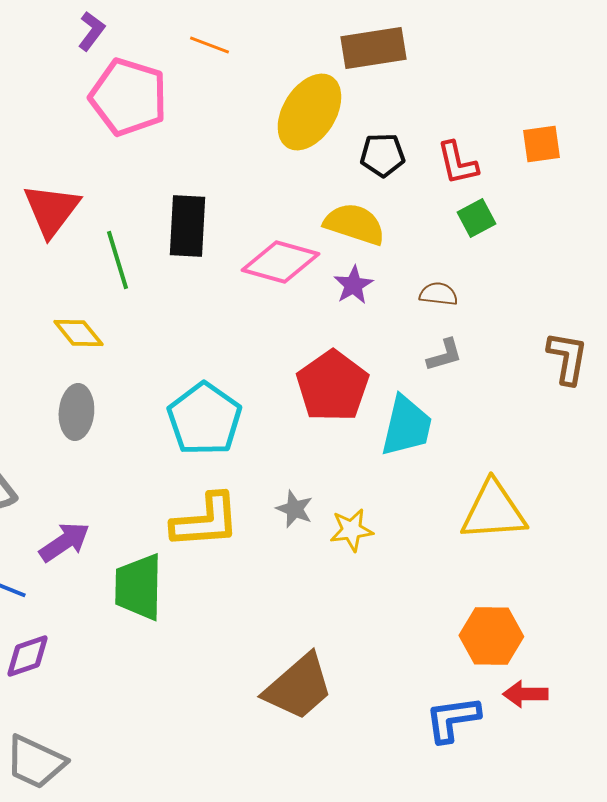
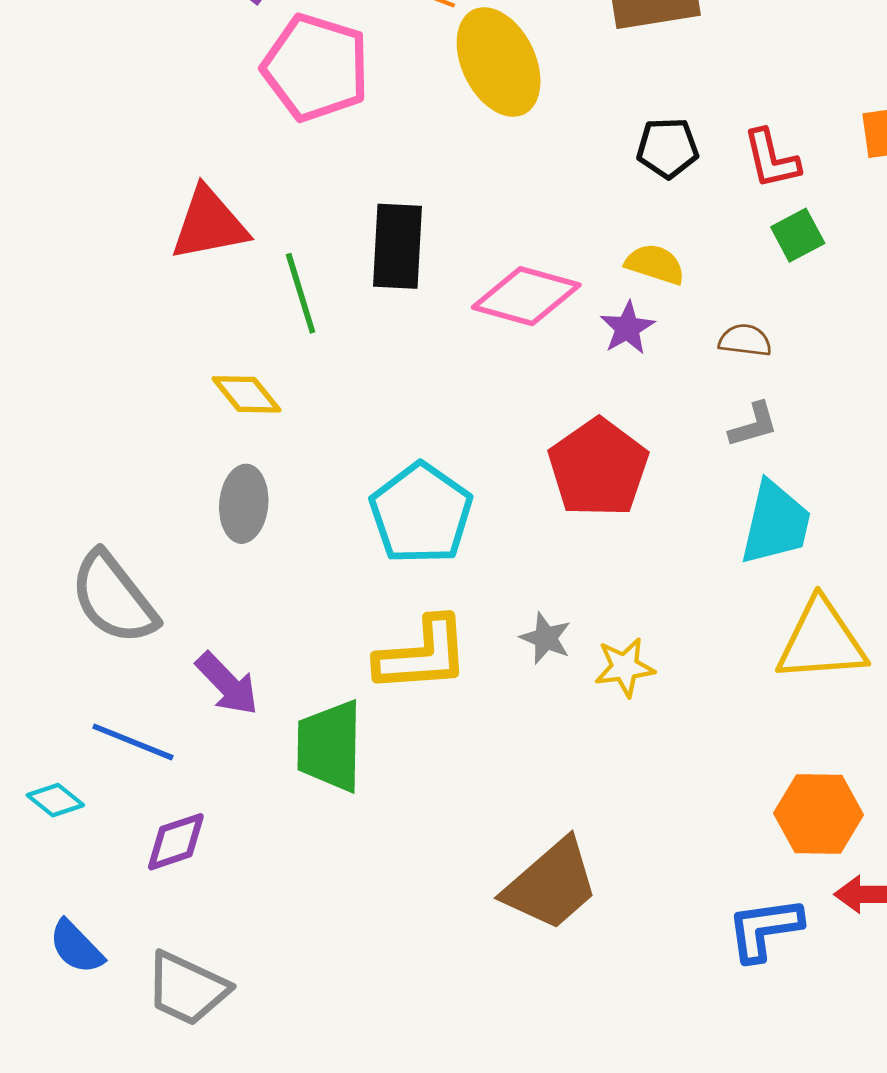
yellow ellipse: (309, 112) -> (499, 62), moved, turned -58
red triangle: (51, 210) -> (209, 224), turned 42
yellow semicircle: (354, 224) -> (655, 264), moved, size x0.7
cyan trapezoid: (406, 426) -> (776, 523), moved
purple arrow: (64, 542) -> (227, 684), turned 80

